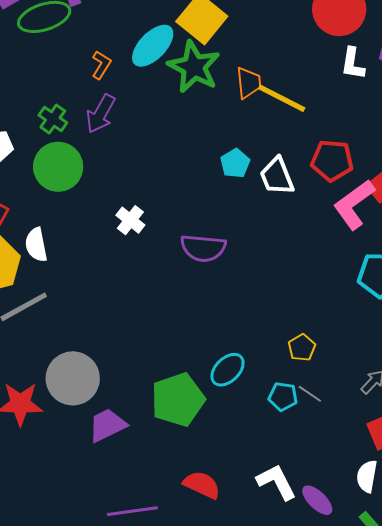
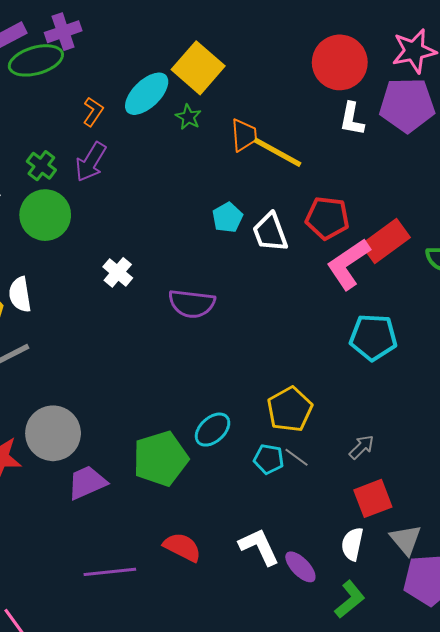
green star: (194, 67) -> (188, 117), size x0.5
yellow pentagon: (302, 348) -> (290, 409), size x1.6

